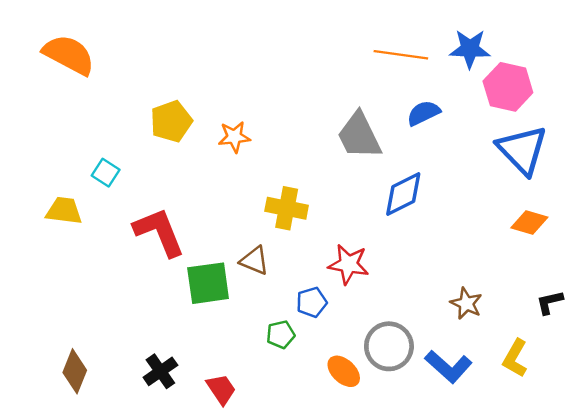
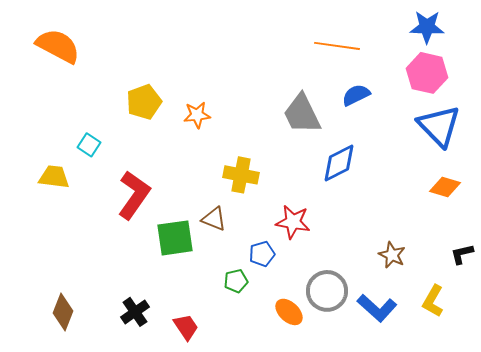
blue star: (470, 49) -> (427, 27), moved
red L-shape: (159, 232) -> (134, 195), turned 57

